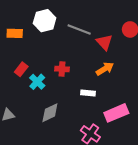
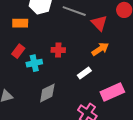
orange rectangle: (15, 33) -> (20, 23), moved
cyan cross: (37, 82) -> (34, 63), turned 35
white rectangle: (88, 93) -> (84, 73), turned -40

